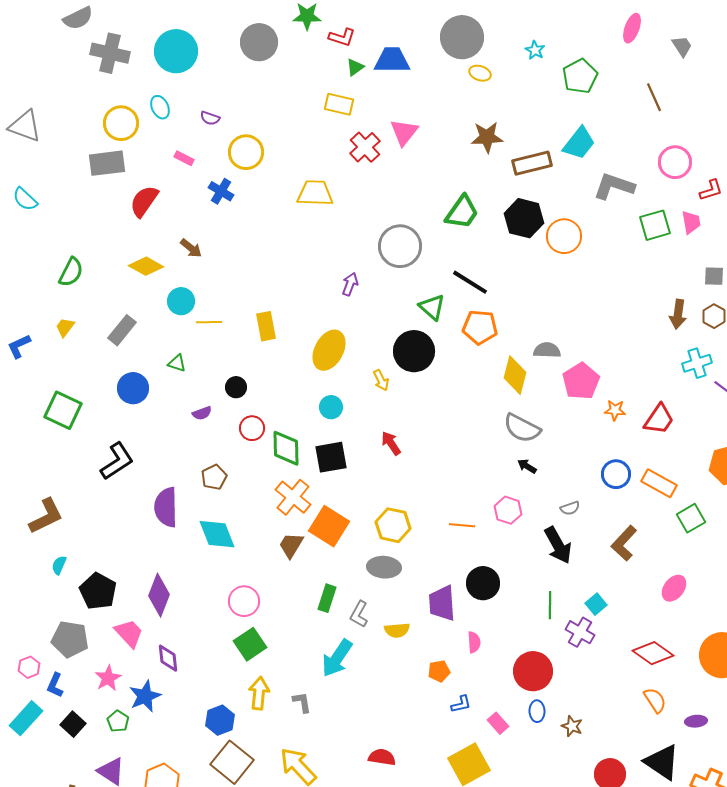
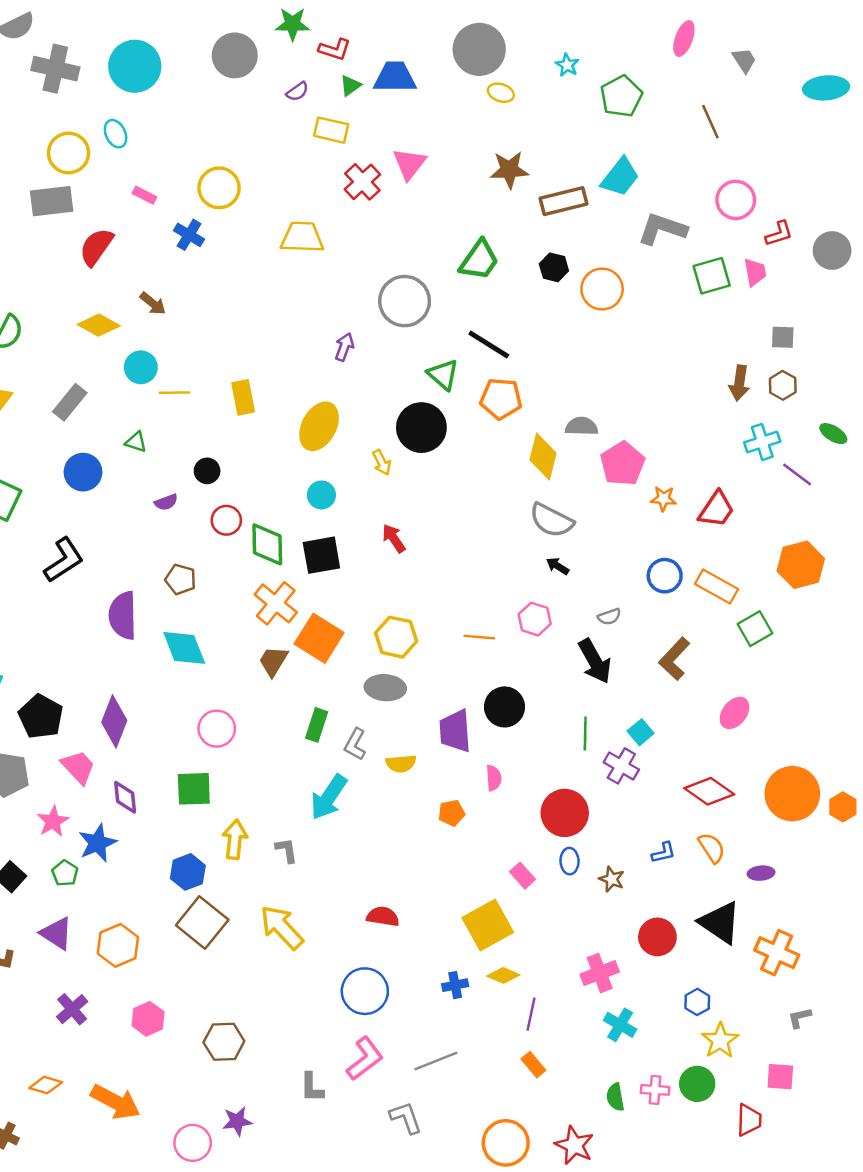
purple semicircle: (210, 118) -> (297, 92), moved, turned -54
black hexagon: (524, 218) -> (554, 267), size x0.6
brown pentagon: (214, 477) -> (181, 579), turned -30
green square: (250, 644) -> (194, 789), moved, turned 32
blue L-shape: (461, 704) -> (663, 853), moved

